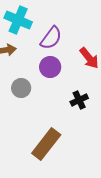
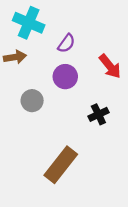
purple semicircle: (51, 38) -> (66, 43), size x0.7

